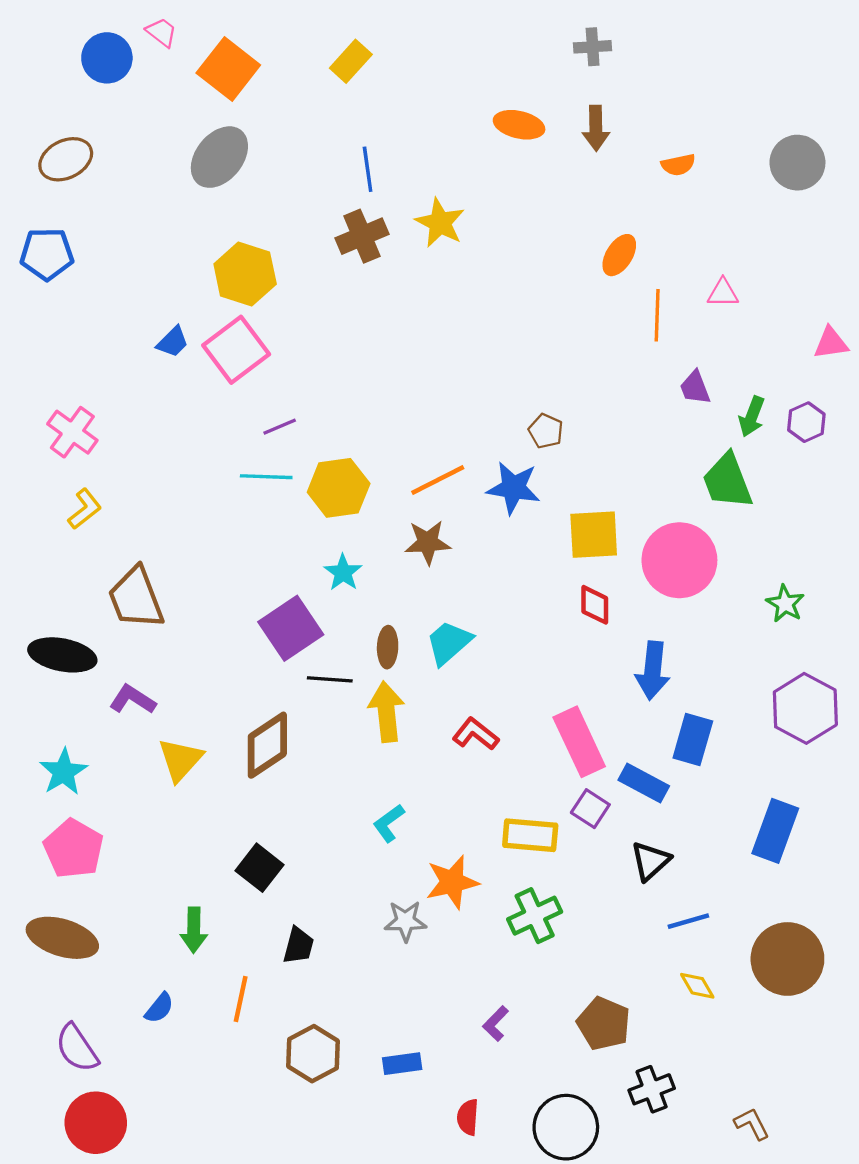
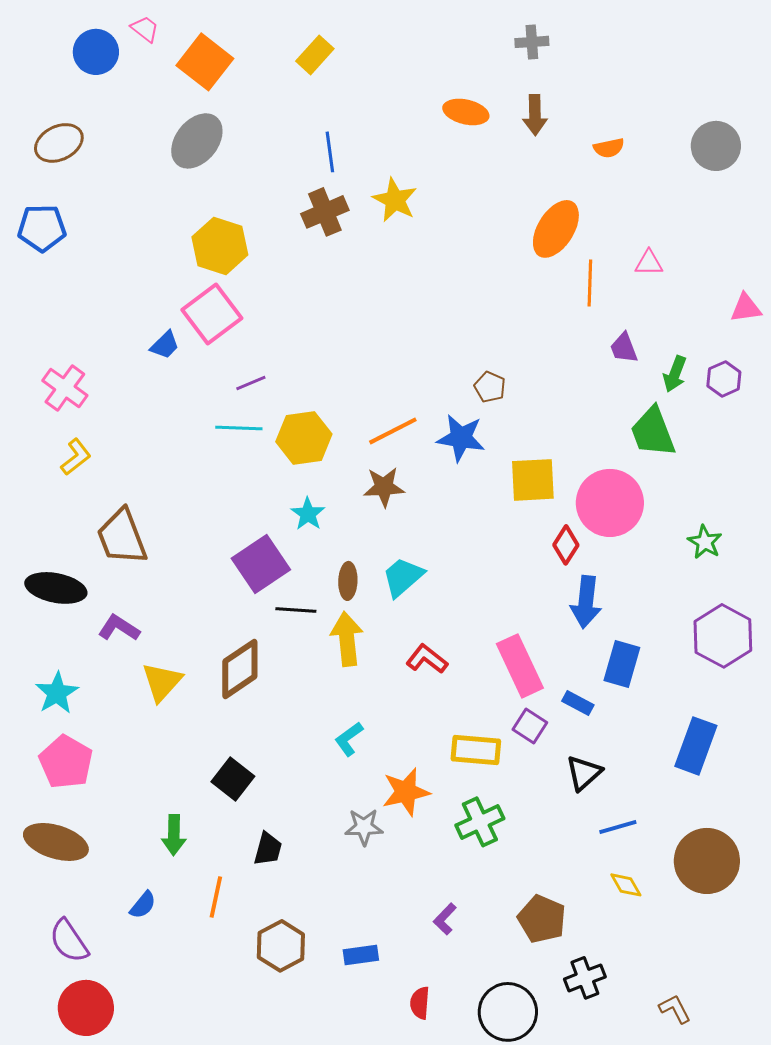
orange ellipse: (619, 255) -> (556, 229), size x1.5
blue trapezoid: (173, 342) -> (165, 345), moved
red diamond: (595, 605) -> (566, 545), moved, turned 33
blue rectangle: (644, 783) -> (578, 703), size x0.7

